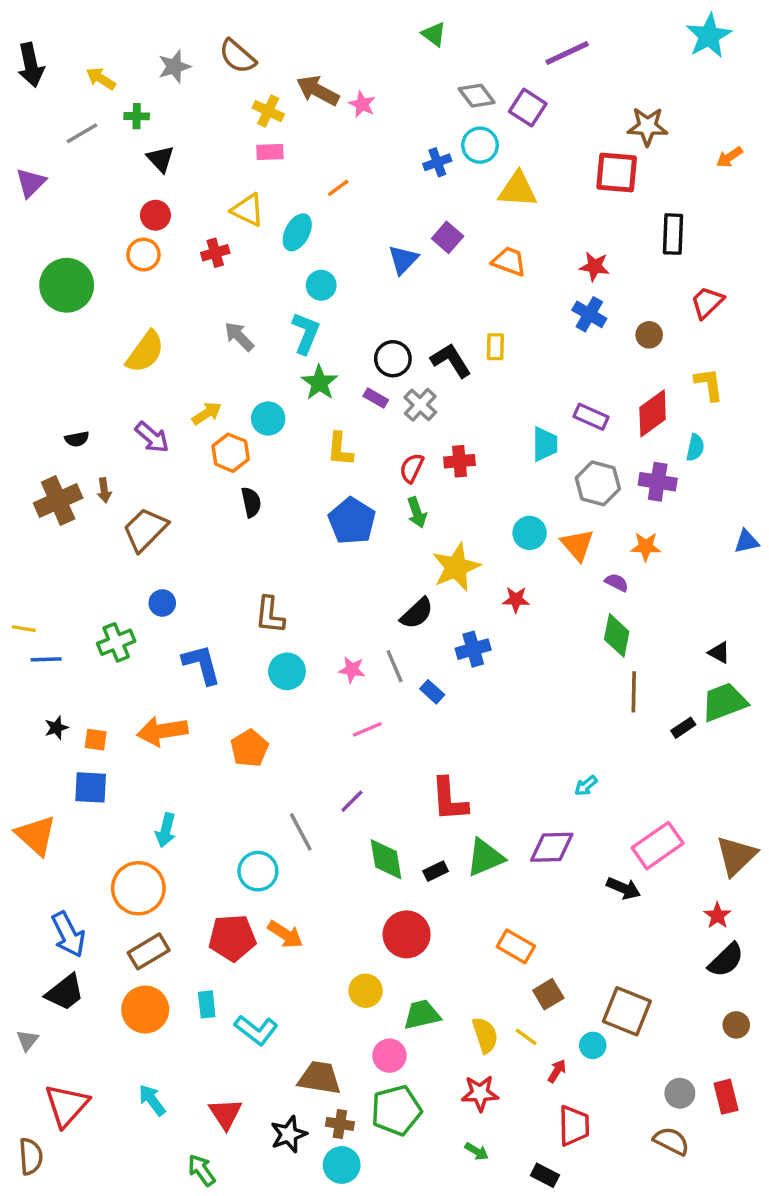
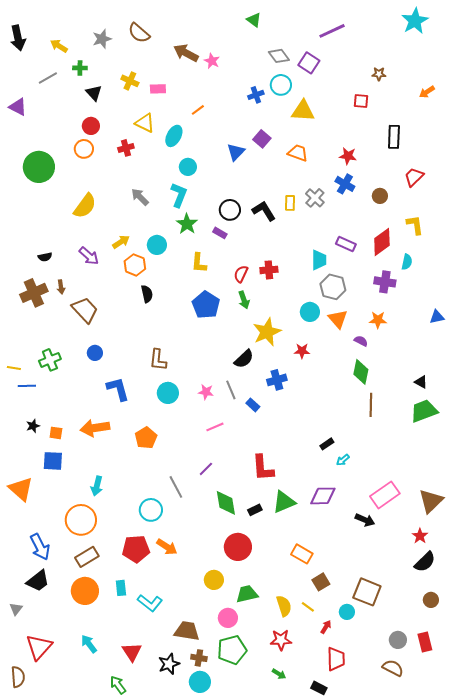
yellow cross: (268, 111) -> (130, 81), moved
brown star: (647, 126) -> (379, 74), size x0.6
red square: (617, 173) -> (361, 101), size x0.6
purple triangle: (31, 183) -> (18, 107), turned -48
gray cross: (420, 405) -> (315, 198), moved
gray hexagon: (598, 483) -> (333, 287), moved
brown trapezoid: (145, 530) -> (85, 310), turned 92
green cross: (116, 642) -> (50, 360), moved
black rectangle: (683, 728) -> (327, 444), moved

